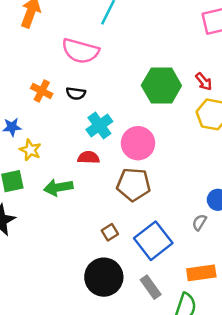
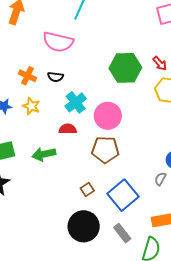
yellow star: (30, 150) -> (31, 106), moved

